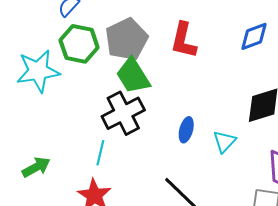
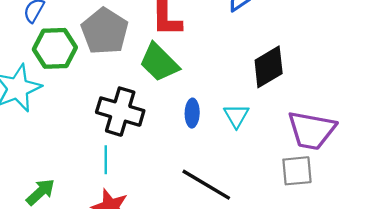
green trapezoid: (133, 76) -> (159, 62), moved
black cross: (123, 113) -> (120, 112), turned -33

